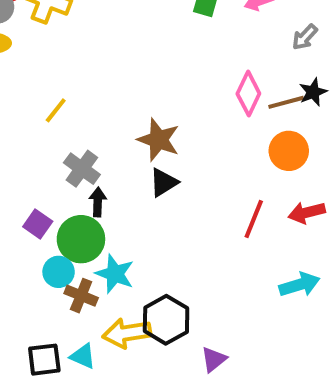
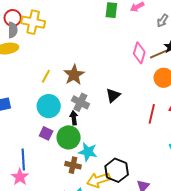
brown star: (158, 140) -> (74, 75), moved, turned 30
gray cross: (82, 169) -> (80, 102), moved
black triangle: (164, 182) -> (113, 95), moved
cyan circle: (59, 272) -> (49, 106), moved, size x1.5

